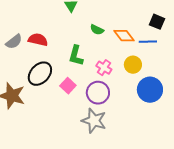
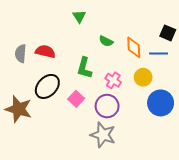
orange diamond: (124, 36) -> (134, 47), turned 35
gray semicircle: (14, 42) -> (21, 54), turned 132

